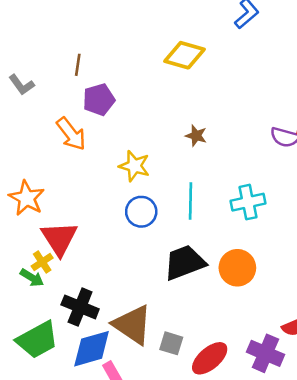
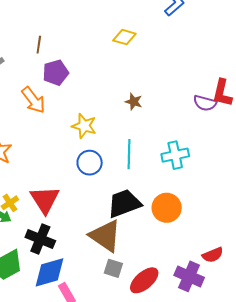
yellow diamond: (185, 55) -> (124, 37), size x0.7
red triangle: (59, 238) -> (45, 200), moved
brown triangle: (132, 325) -> (105, 236), moved

